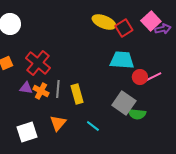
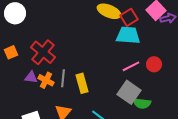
cyan trapezoid: (122, 60) -> (128, 35), moved
red circle: (140, 77) -> (154, 64), moved
pink line: (153, 77) -> (131, 66), moved

